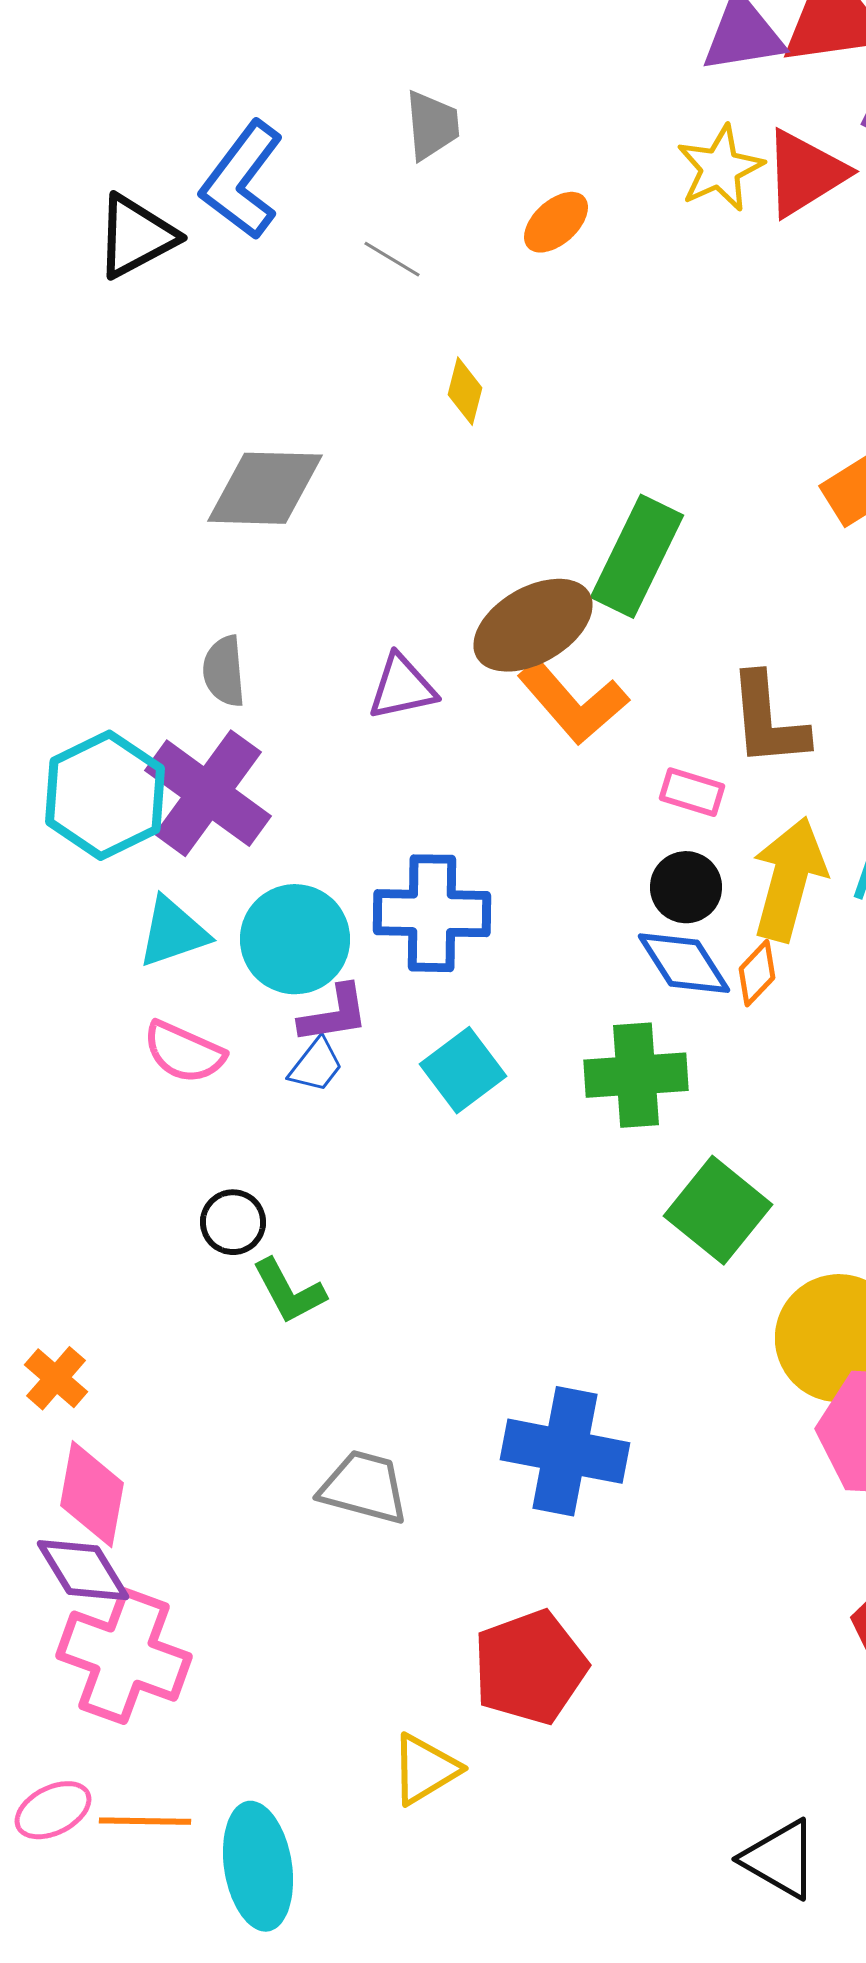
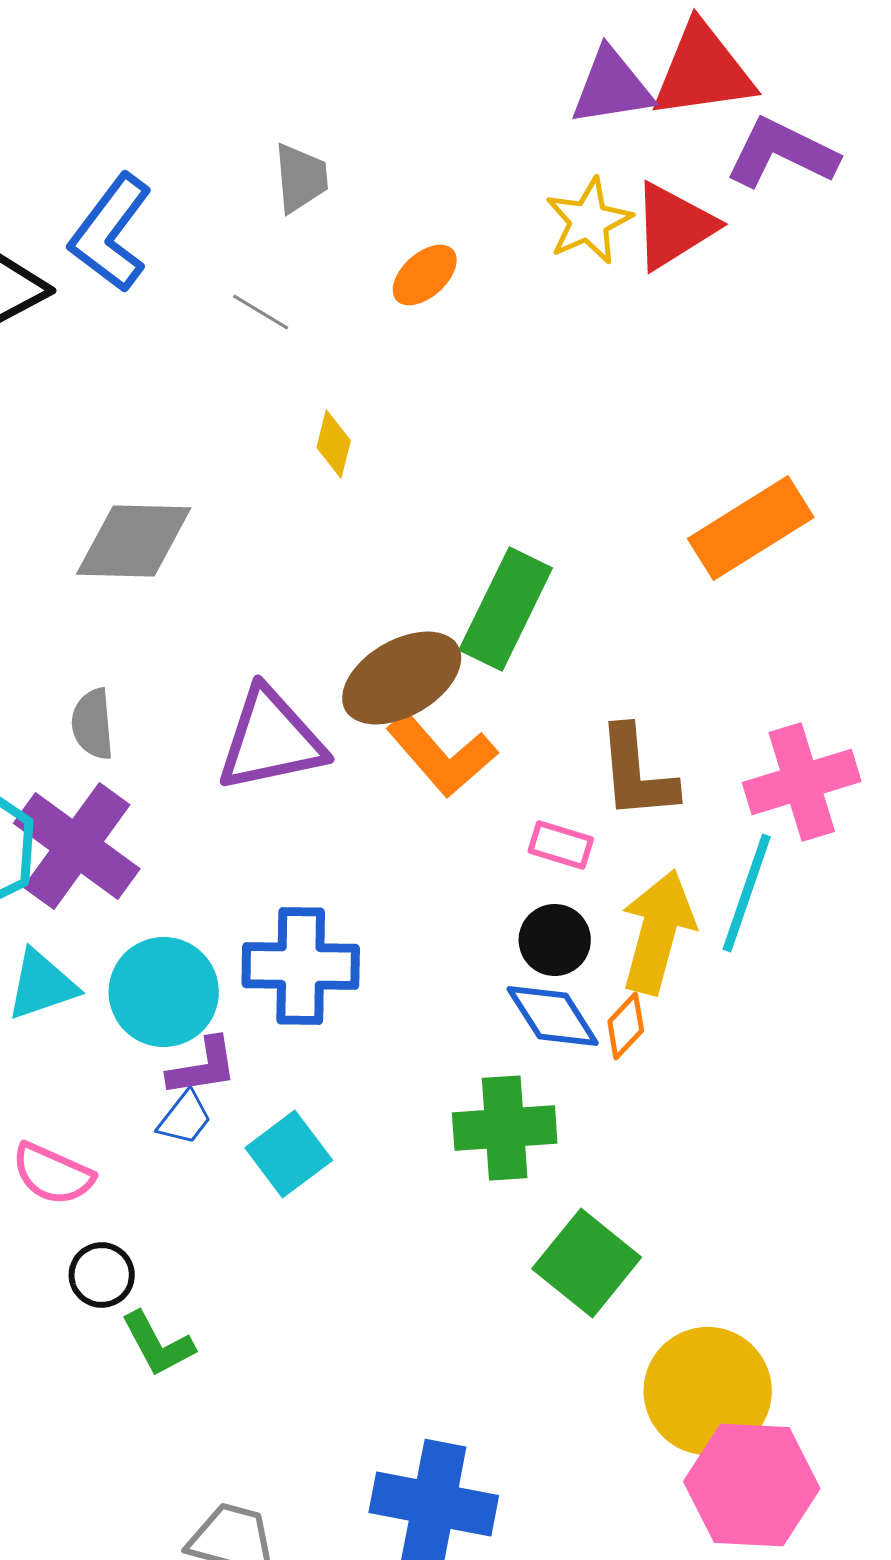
purple triangle: (402, 687) -> (271, 740), size x1.6
pink semicircle: (184, 1052) -> (53, 1174), moved
cyan square: (463, 1070) -> (289, 1154), moved

